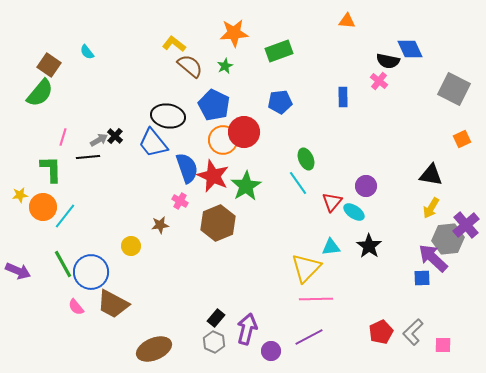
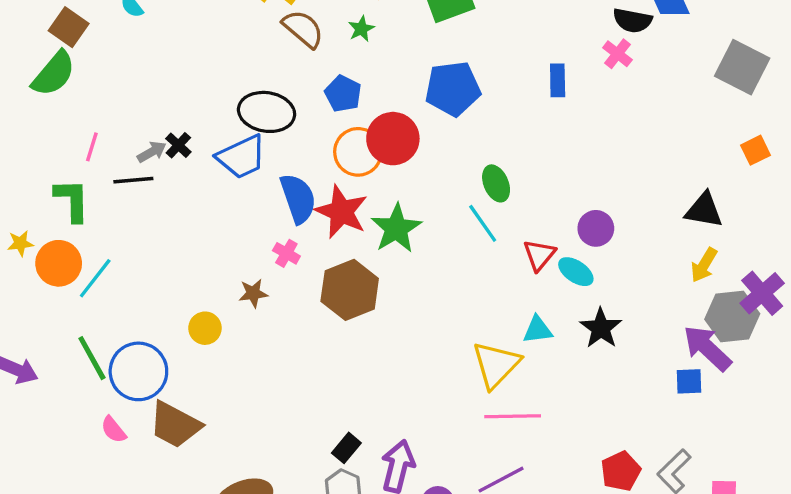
blue pentagon: (280, 102) -> (453, 89), size x1.4
blue pentagon: (214, 105) -> (343, 94), size x0.7
blue trapezoid: (153, 143) -> (242, 157), turned -76

